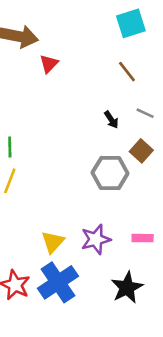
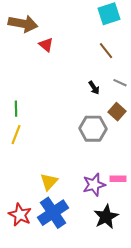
red triangle: (49, 64) -> (46, 45), turned -35
purple star: (96, 239) -> (94, 185), moved

